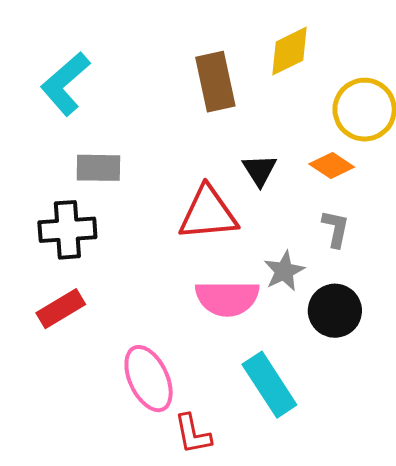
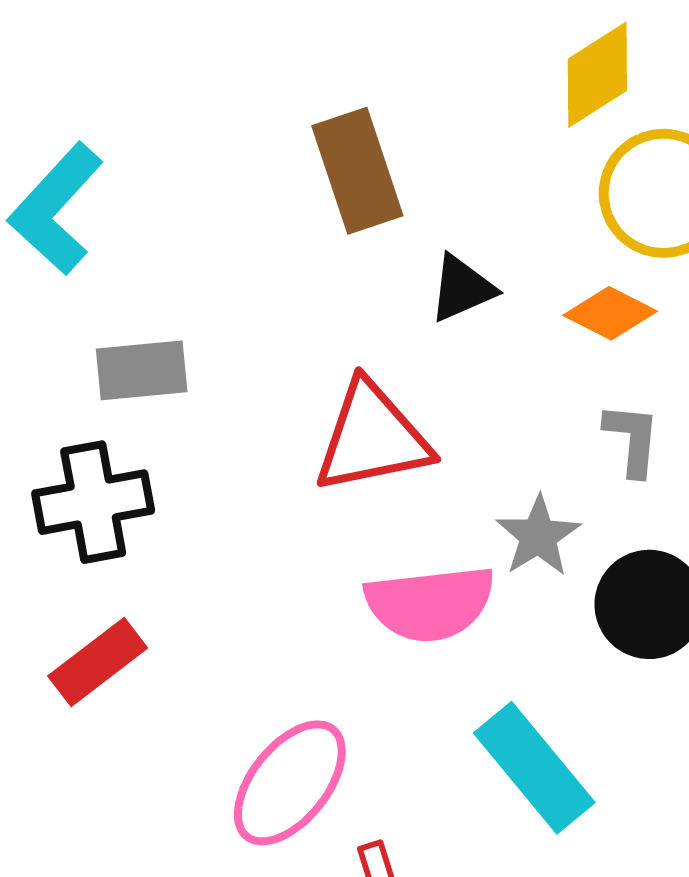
yellow diamond: (289, 51) -> (597, 75), moved
black triangle: (259, 170) -> (462, 288), moved, turned 45
pink ellipse: (149, 379) -> (290, 783), turned 70

